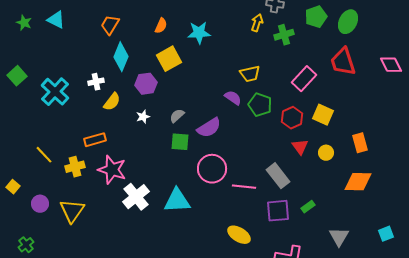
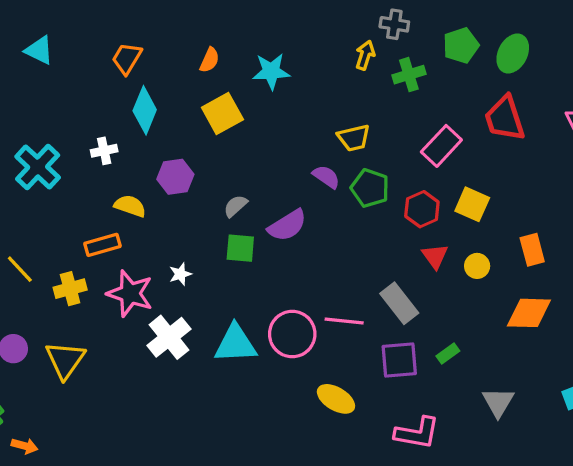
purple hexagon: (146, 84) -> (175, 177), moved
yellow semicircle: (112, 102) -> (130, 206), moved, turned -108
white star: (143, 117) -> (180, 274), moved
pink circle: (212, 169) -> (292, 334), moved

